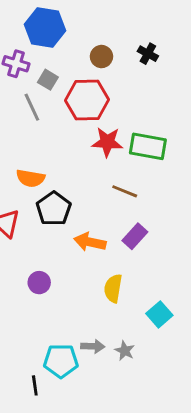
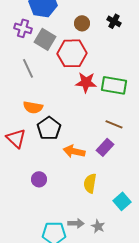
gray square: (48, 80) -> (45, 39), size x1.5
gray line: (32, 107) -> (28, 68), moved
brown line: (125, 191) -> (114, 124), moved

